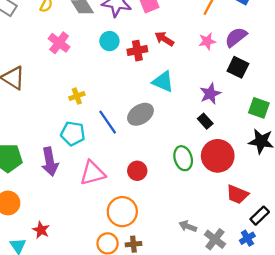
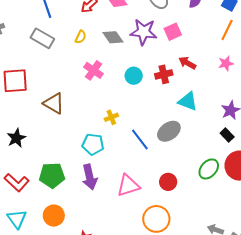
cyan circle: (109, 41) -> (134, 76), moved
cyan pentagon: (73, 133) -> (93, 144), moved
green ellipse: (183, 158) -> (209, 169), turned 60

